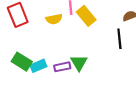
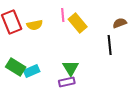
yellow semicircle: (54, 19) -> (35, 25), moved
purple rectangle: (62, 67) -> (67, 82), moved

